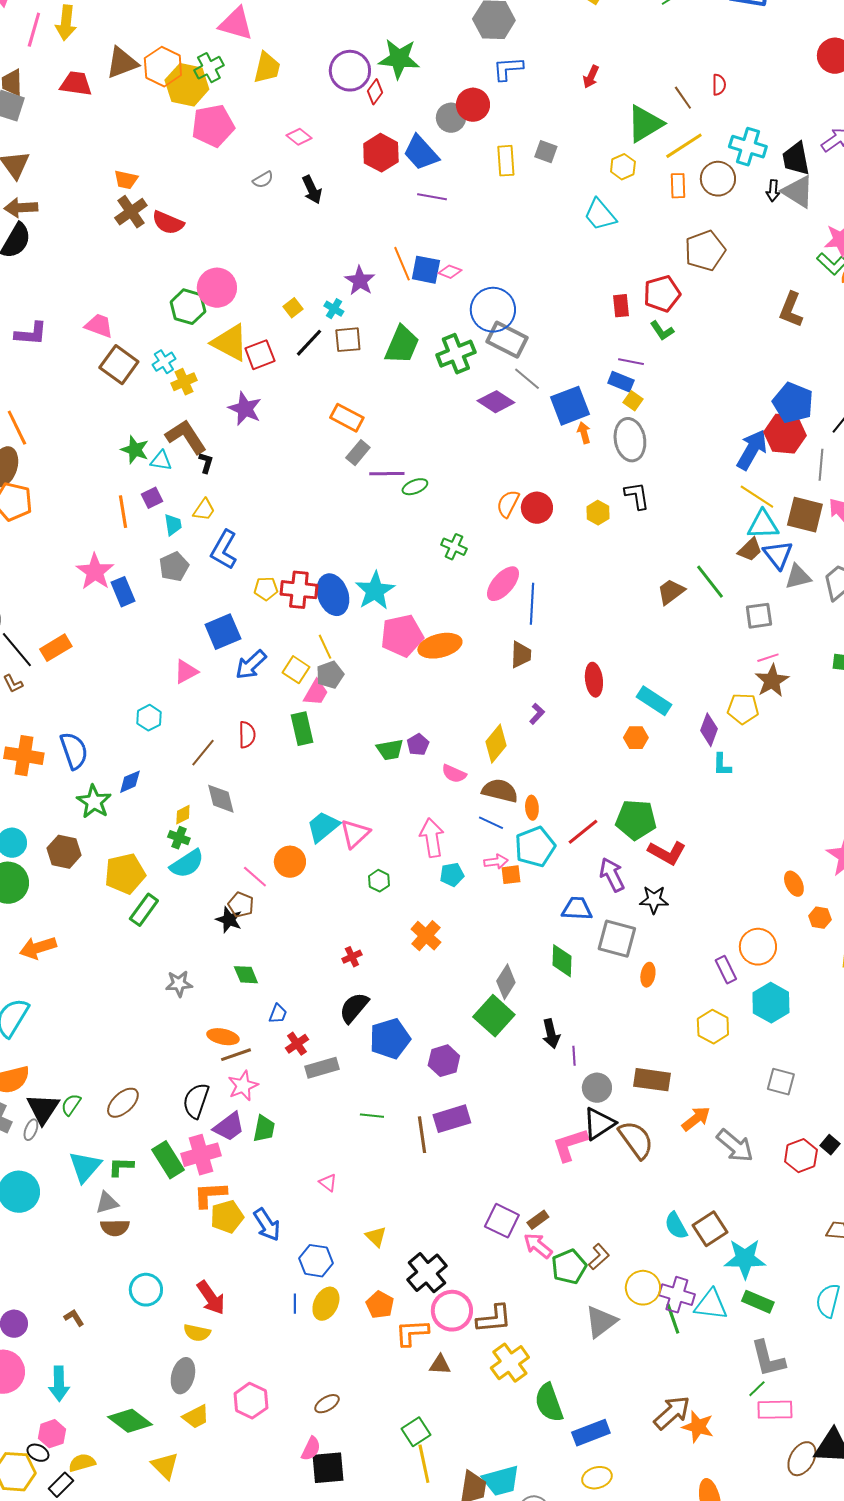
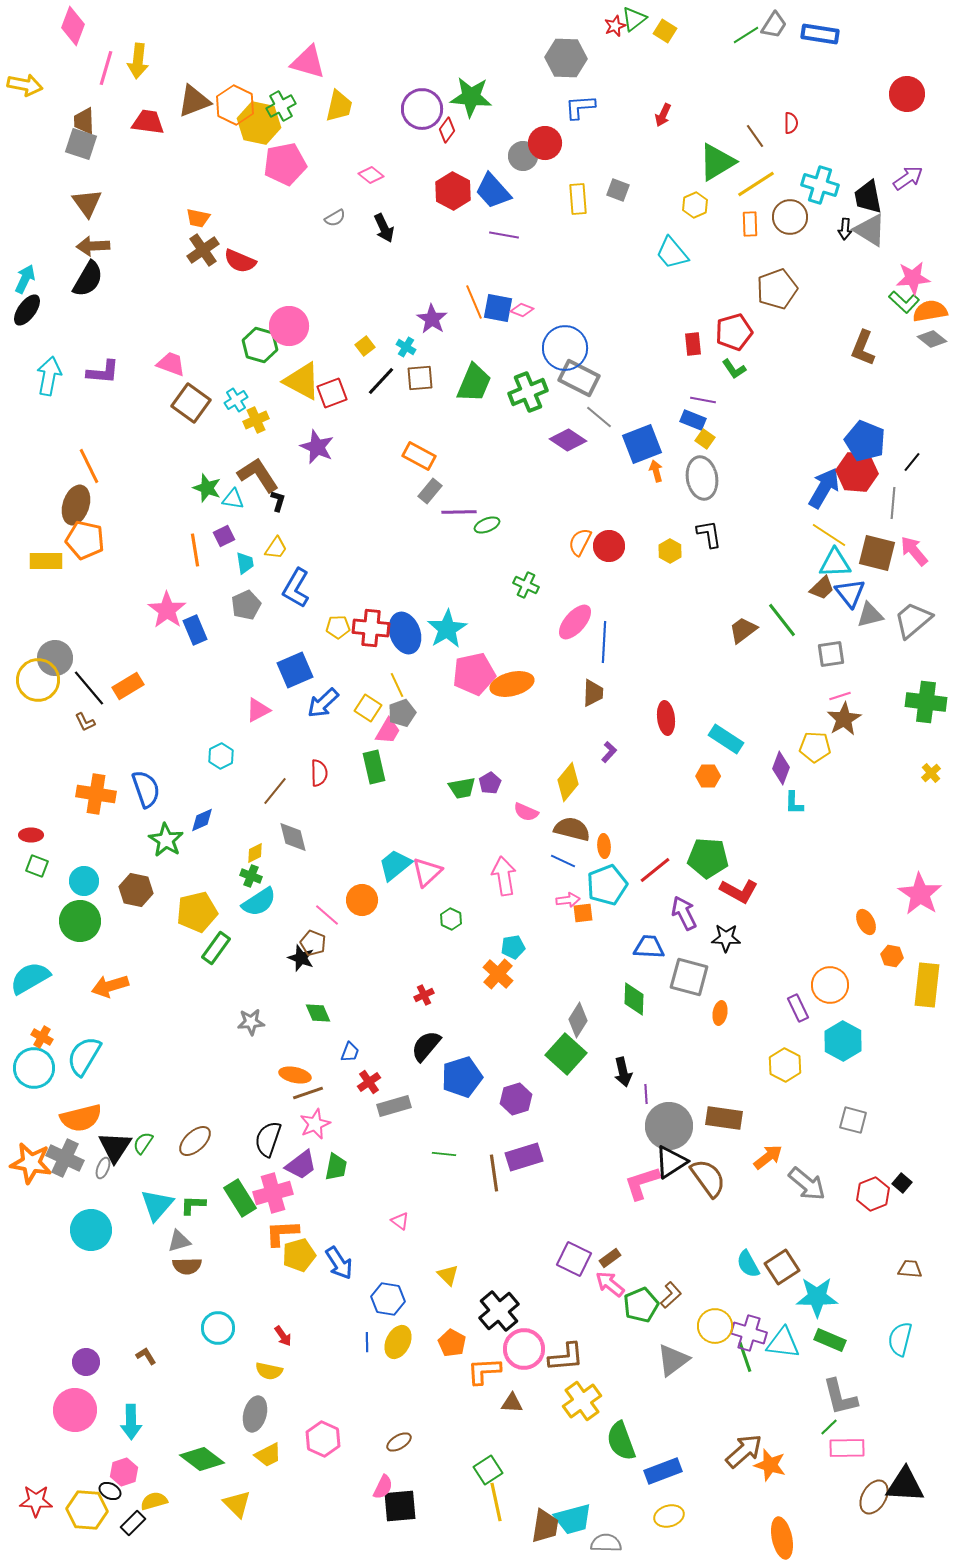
cyan pentagon: (452, 875) -> (513, 947), moved
gray circle: (597, 1088) -> (669, 1126), size x1.6
red arrow: (211, 1298) -> (283, 1336), size x0.6

